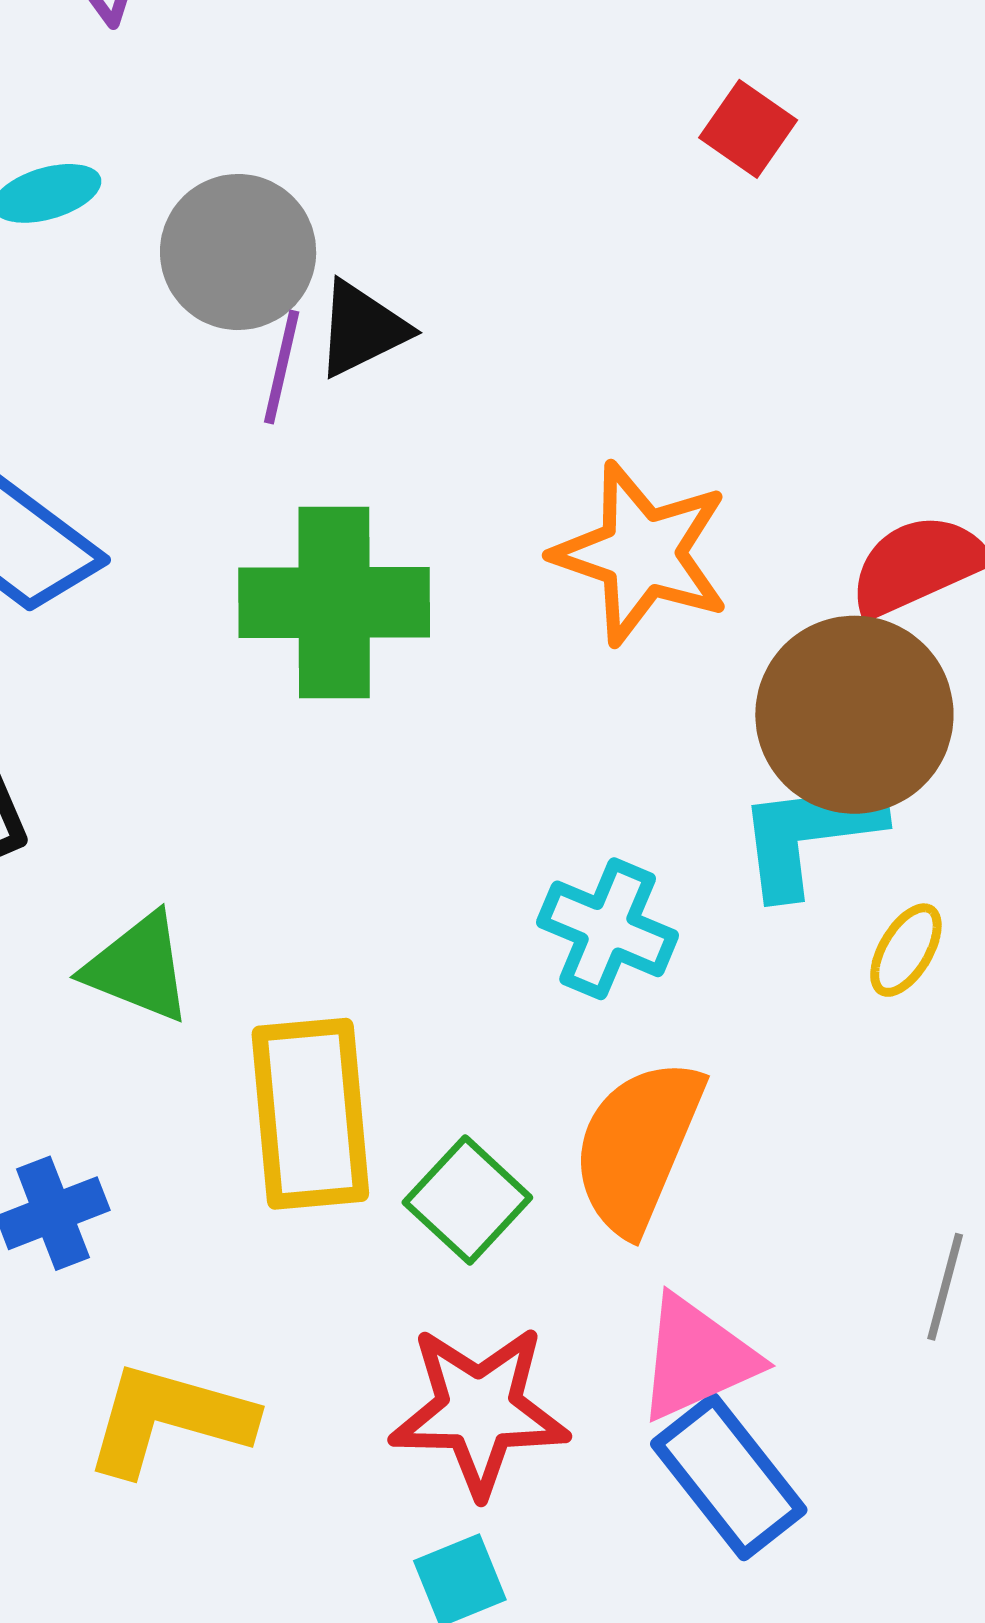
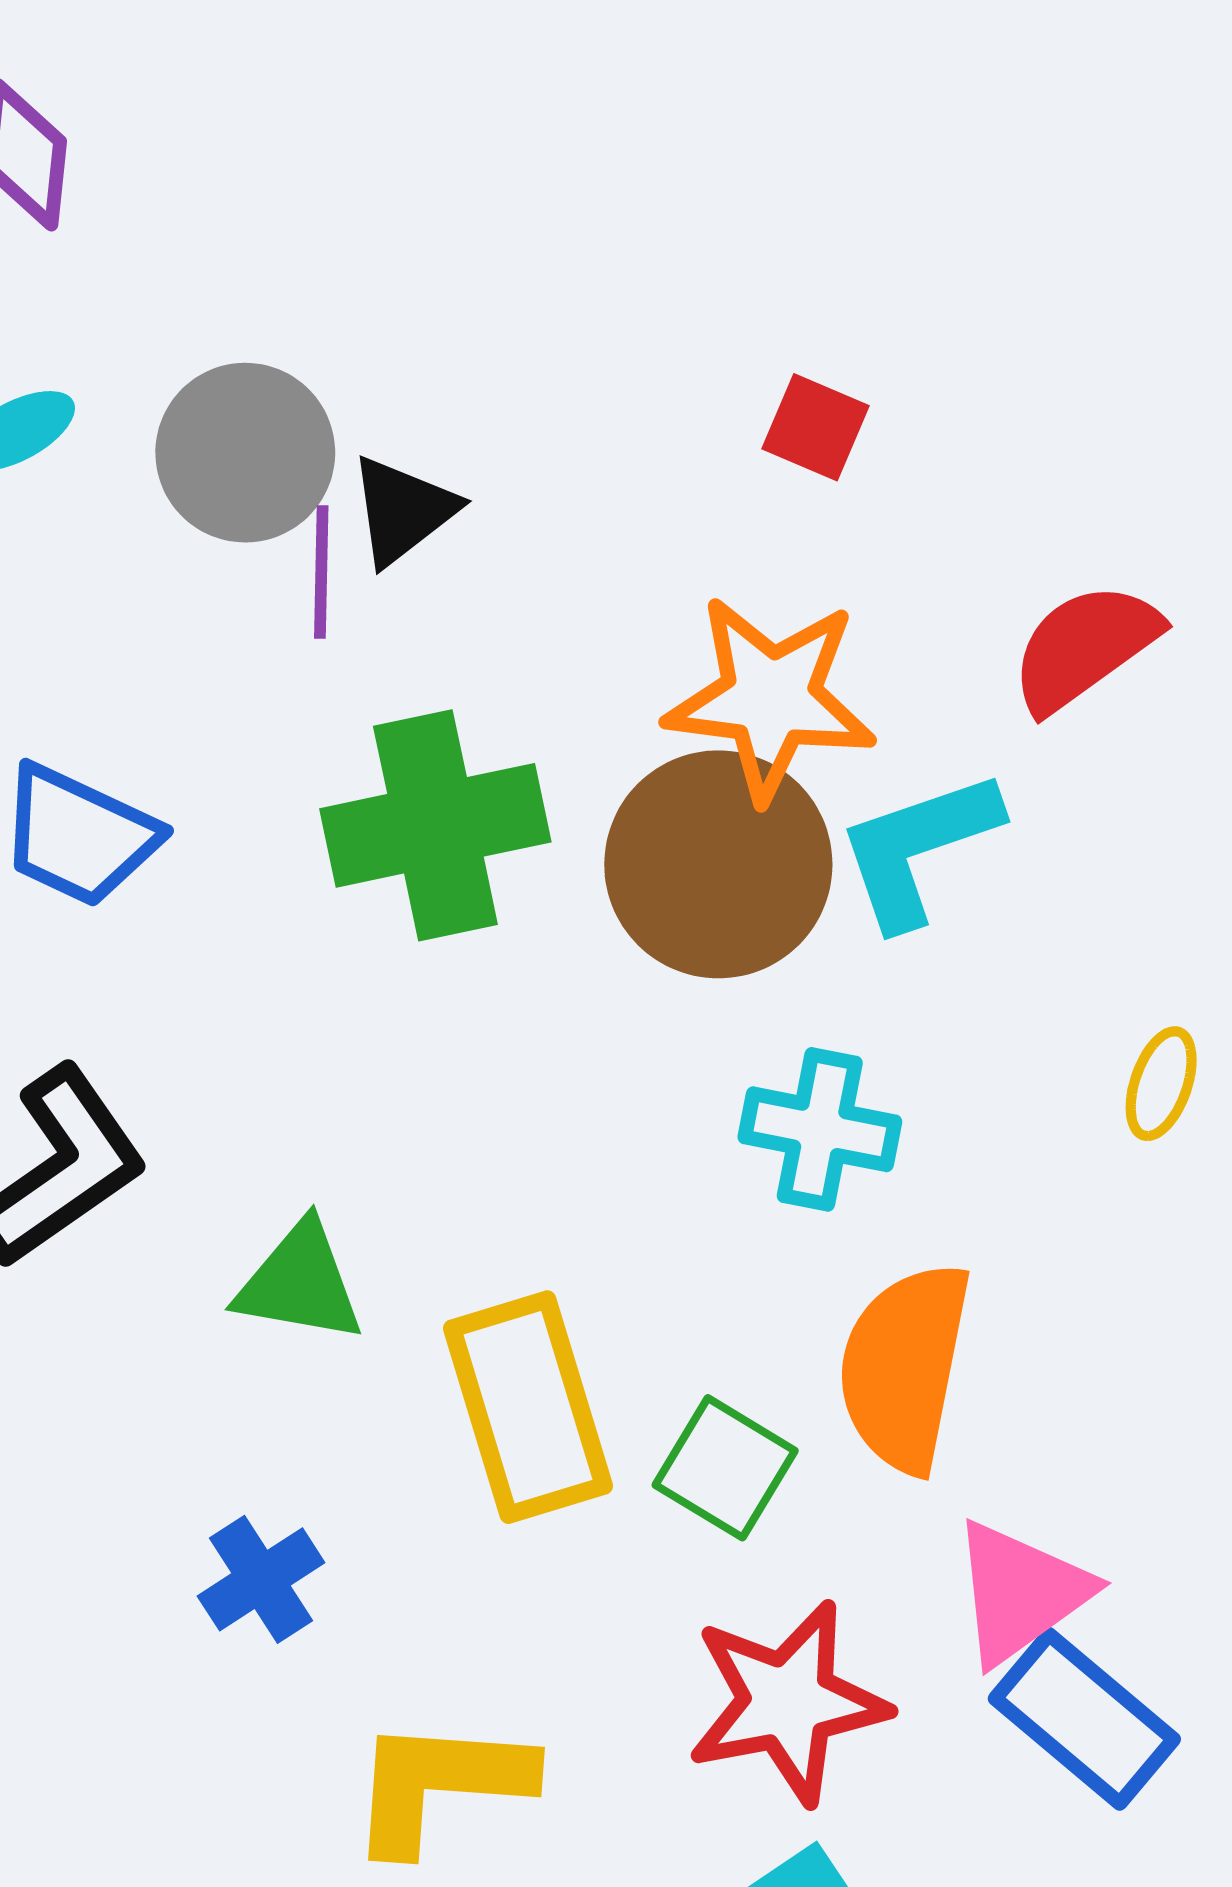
red square: (748, 129) -> (816, 427), moved
brown circle: (854, 715) -> (718, 864), moved
cyan L-shape: (809, 835) -> (918, 848), moved

